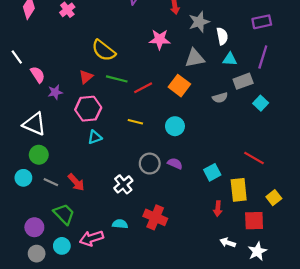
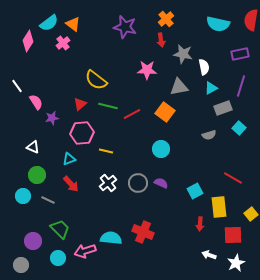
gray star: (199, 22) -> (183, 54), turned 30
cyan triangle: (230, 59) -> (211, 88), turned -32
gray semicircle: (220, 98) -> (209, 135), moved
yellow line: (135, 122) -> (106, 151), moved
white triangle: (34, 124) -> (33, 147), size x0.6
cyan triangle: (95, 137) -> (69, 159), moved
red arrow: (76, 182) -> (71, 184), moved
white cross: (123, 184) -> (108, 183), moved
cyan semicircle: (120, 224) -> (111, 238), size x1.5
gray circle: (37, 254) -> (21, 265), moved

